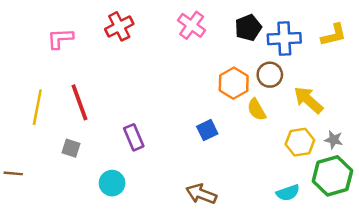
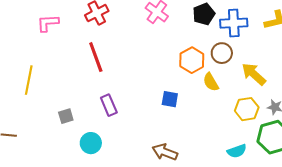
red line: (80, 102) -> (96, 57), moved
blue square: (207, 130) -> (170, 99), turned 36
gray square: (71, 148) -> (66, 116), moved, turned -35

